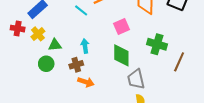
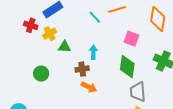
pink square: (121, 26) -> (132, 39), turned 35
green circle: (46, 64) -> (41, 74), moved

